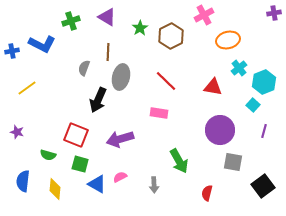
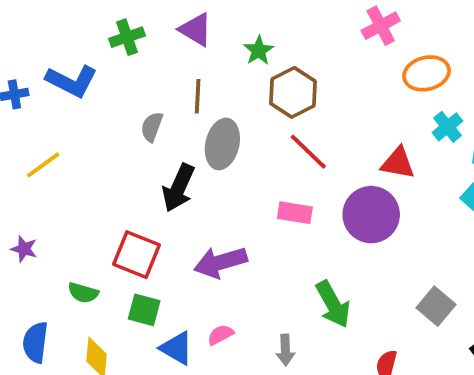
brown hexagon: (171, 36) -> (293, 92), moved
purple circle: (220, 130) -> (371, 215), moved
gray square: (233, 162) -> (436, 306), turned 30

